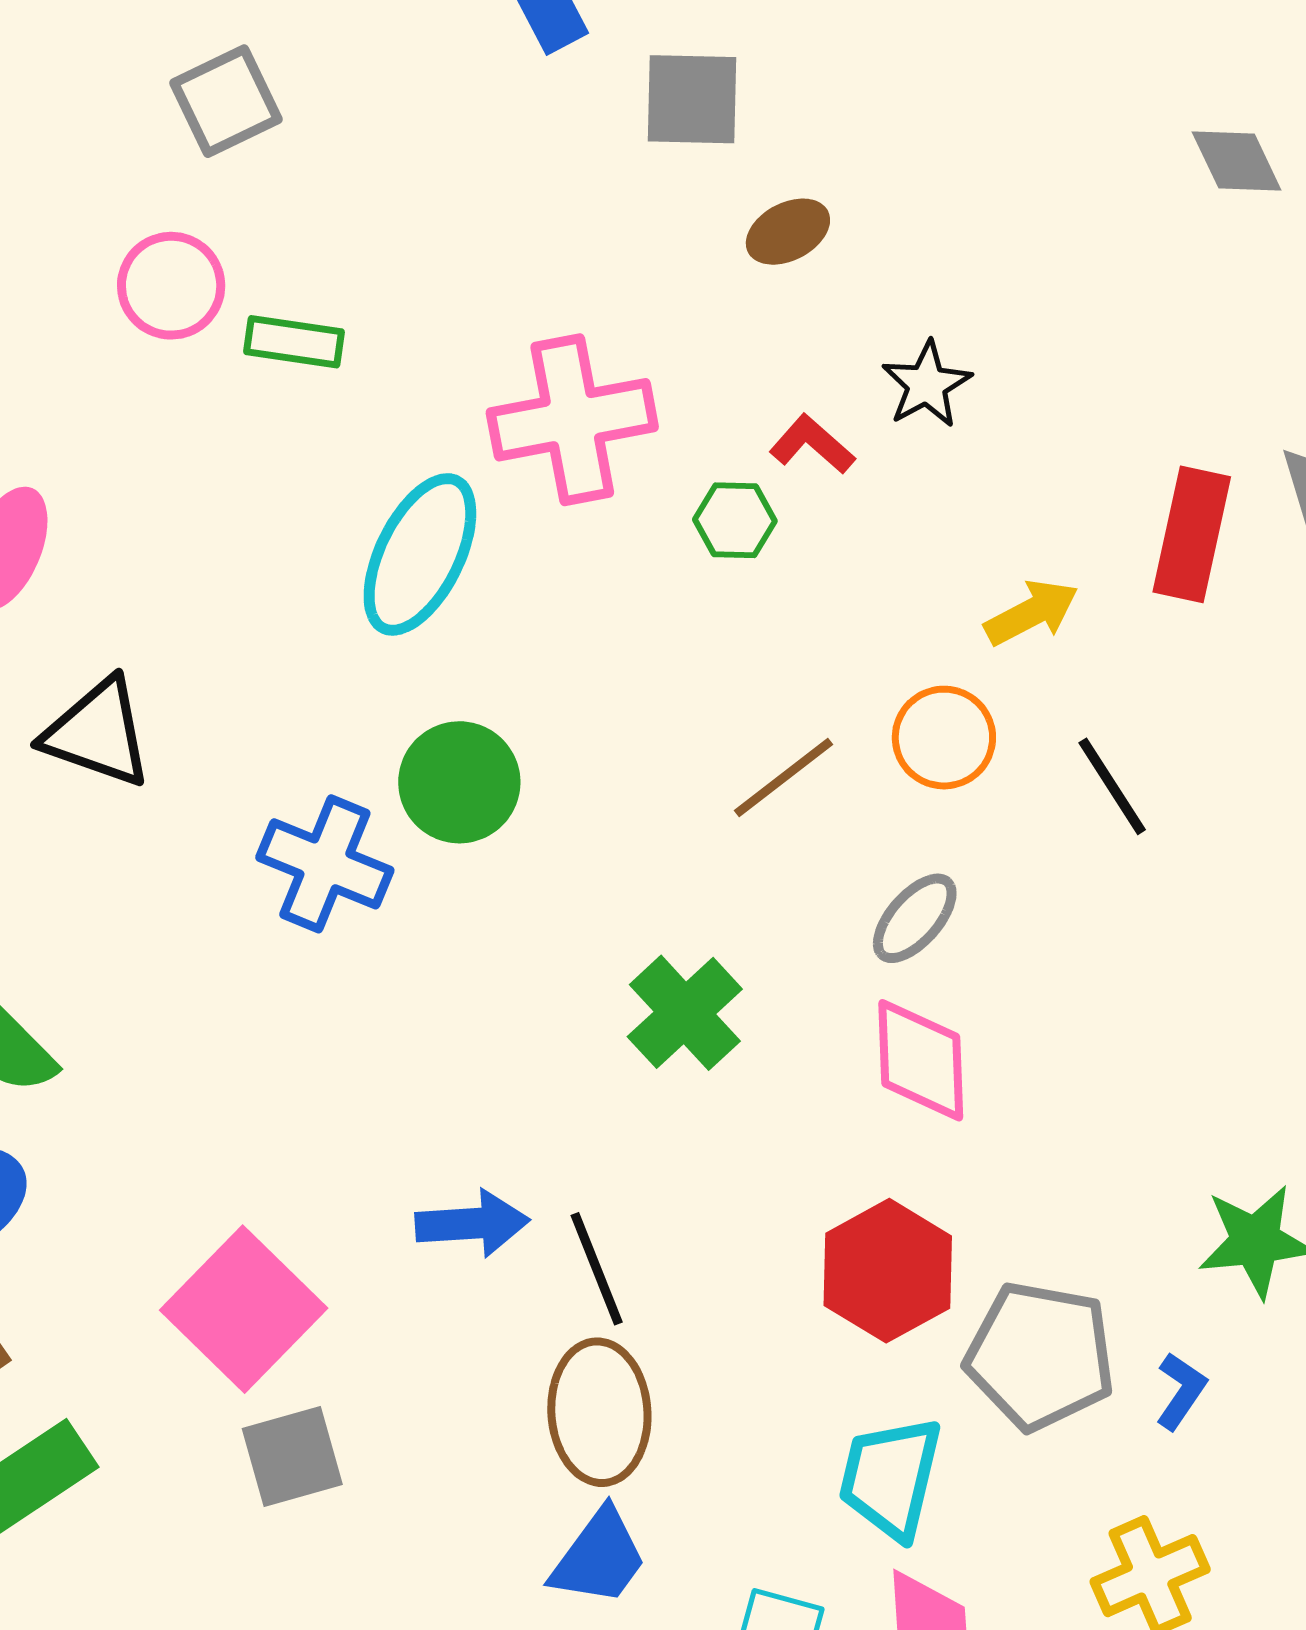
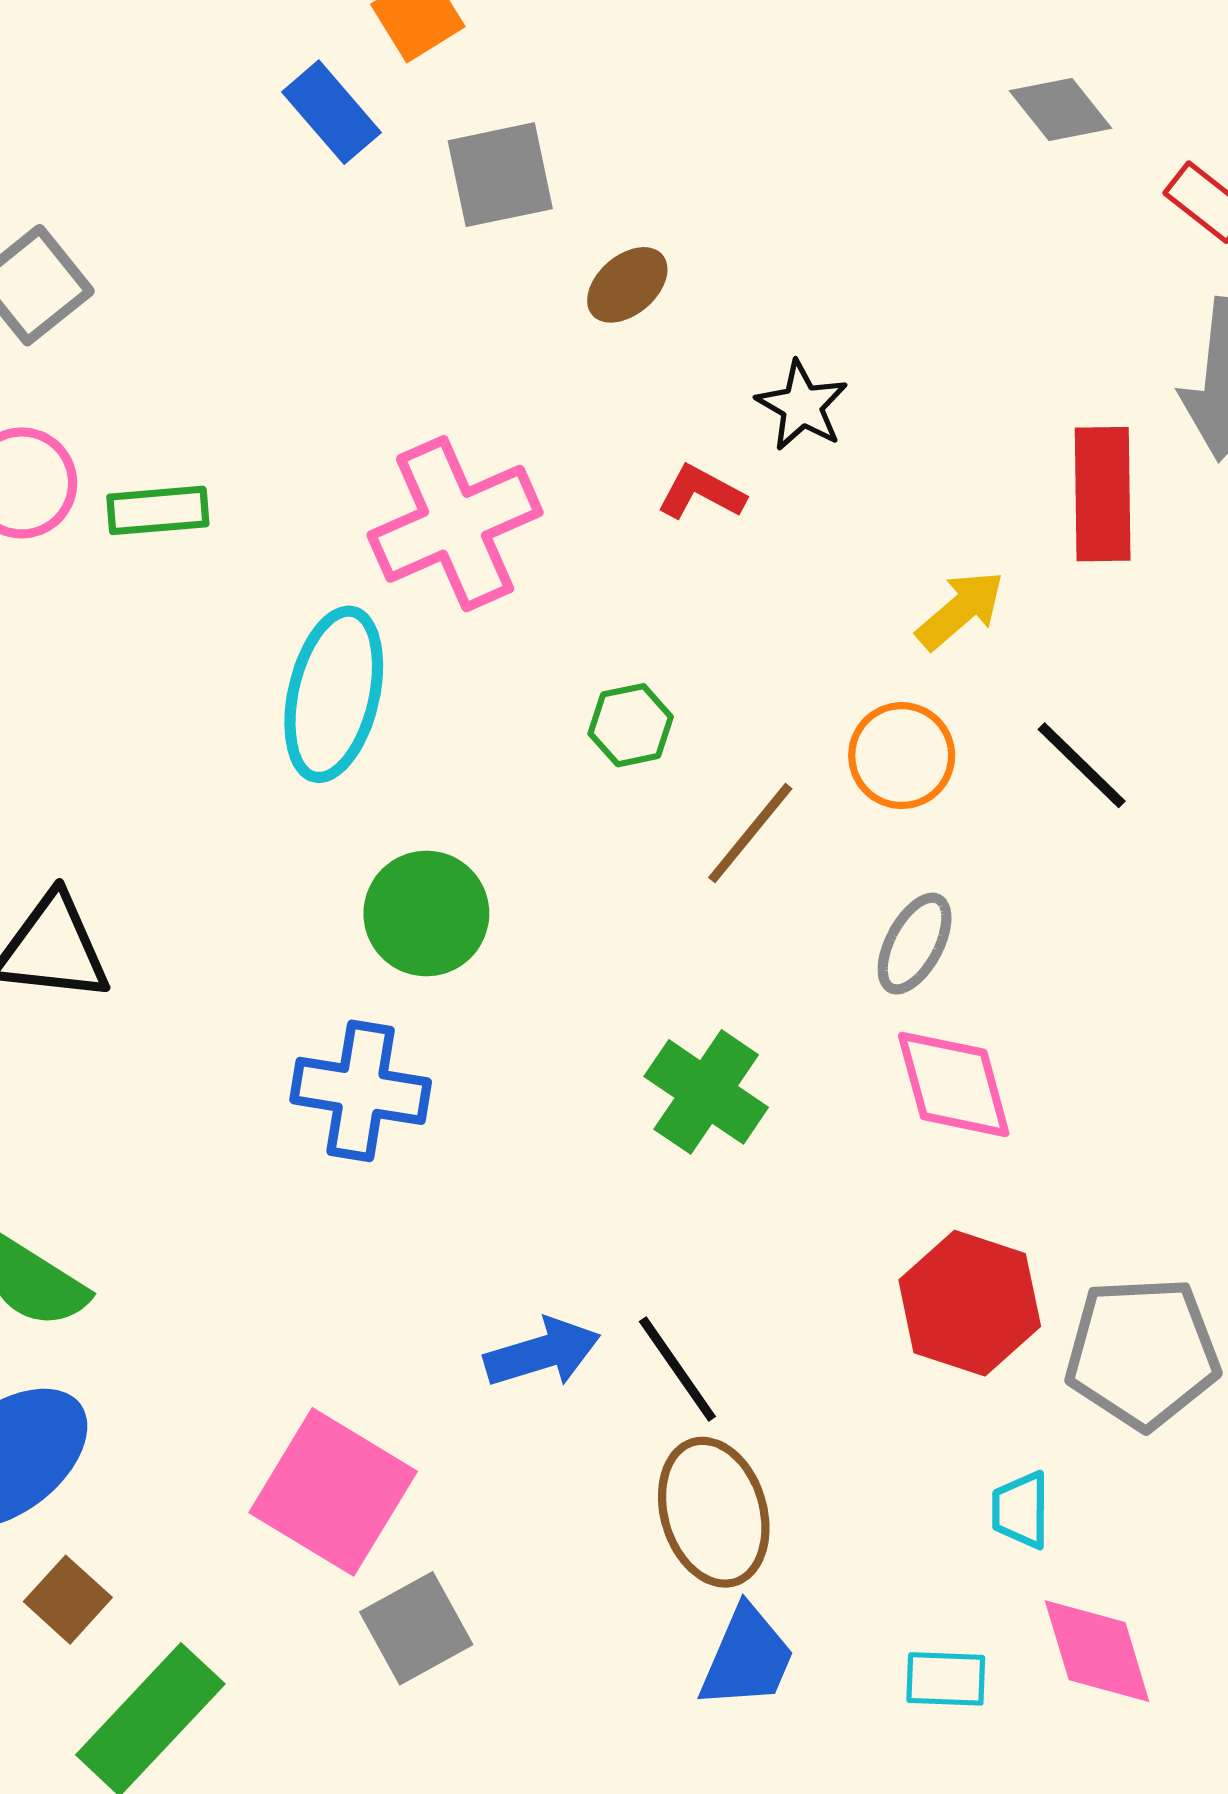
green hexagon: (735, 520) -> (631, 725), moved
blue cross: (325, 864) -> (361, 1091), moved
cyan trapezoid: (890, 1478) -> (1021, 1510), size x0.6

